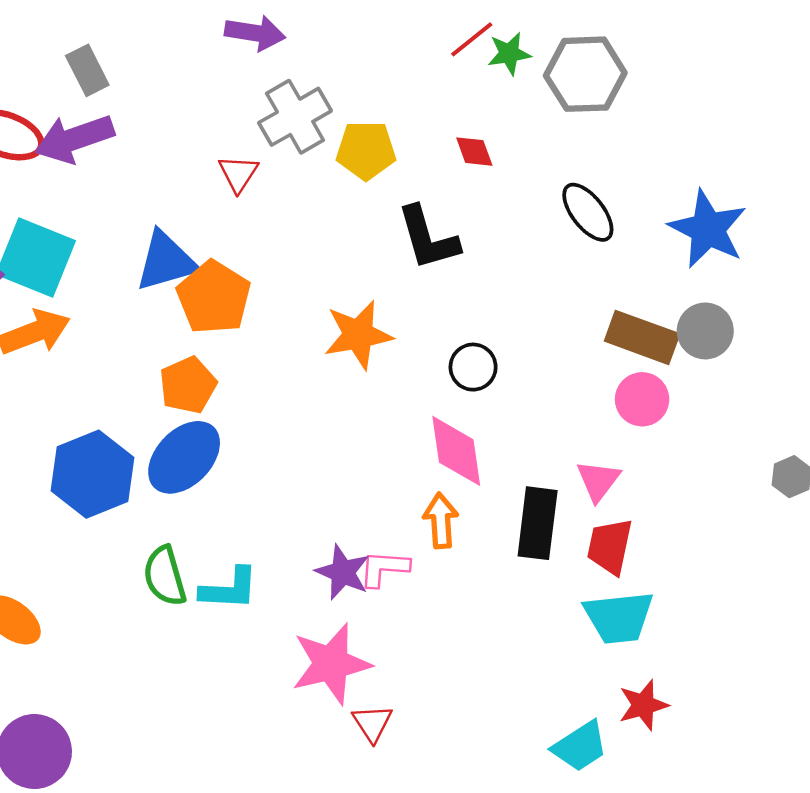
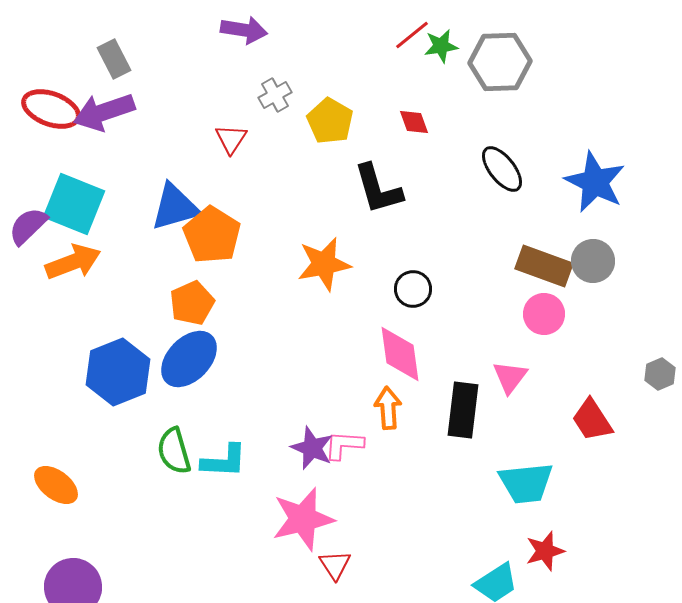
gray cross: (295, 117) -> (275, 95), size x0.6
yellow pentagon: (366, 150) -> (330, 121), turned 30
red trapezoid: (610, 546) -> (592, 420), moved, turned -45

